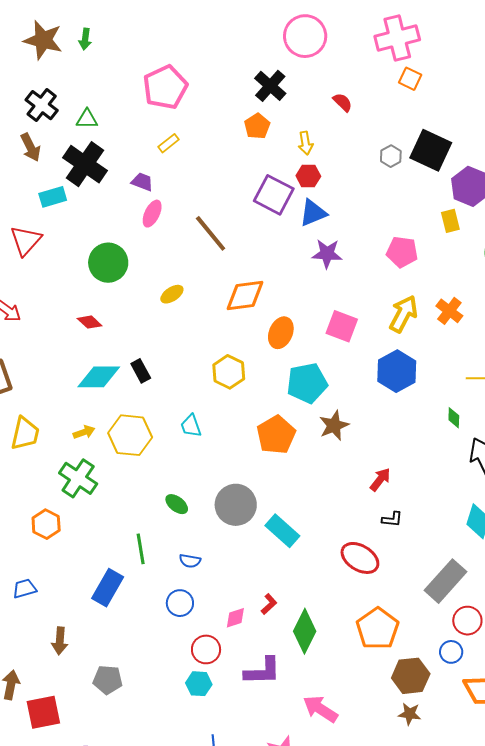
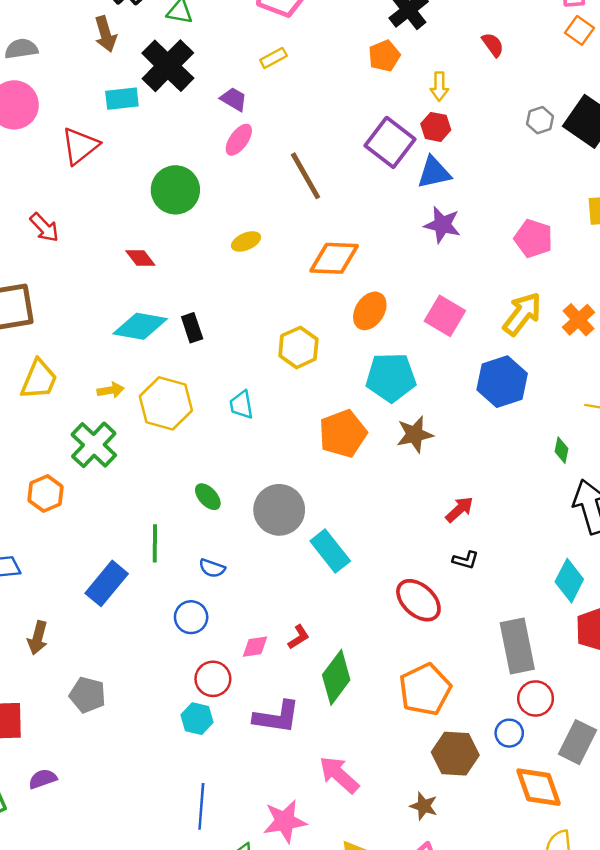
gray rectangle: (446, 581) -> (517, 646), turned -63
brown star: (410, 714) -> (424, 806), moved

